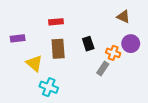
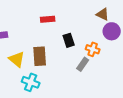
red rectangle: (56, 22) -> (48, 19), moved
purple circle: (131, 44) -> (112, 31), moved
brown rectangle: (58, 49) -> (40, 56), moved

